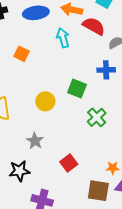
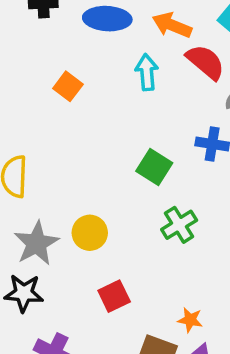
yellow circle: (45, 101) -> (90, 233), moved
gray star: (35, 141) -> (36, 243), moved, size x1.4

